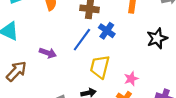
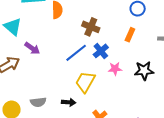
purple arrow: (48, 53) -> (32, 48), moved
pink star: (131, 79) -> (115, 69), moved

